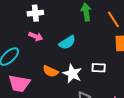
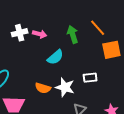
green arrow: (86, 12) -> (73, 34), moved
pink arrow: (36, 36) -> (40, 34), moved

